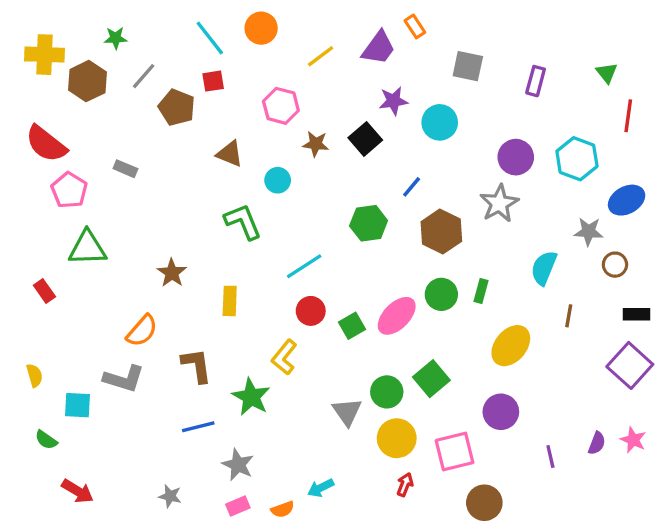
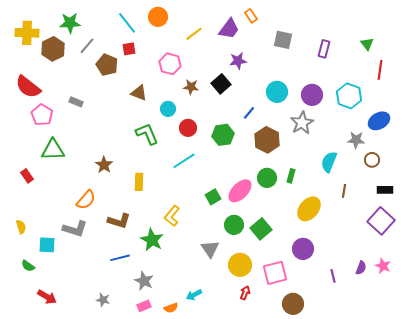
green star: (116, 38) -> (70, 23), size x1.5
cyan circle: (440, 122) -> (277, 92), moved
red circle: (311, 311) -> (188, 128), moved
brown L-shape: (197, 365) -> (119, 221), turned 115
green circle: (387, 392) -> (234, 225), moved

